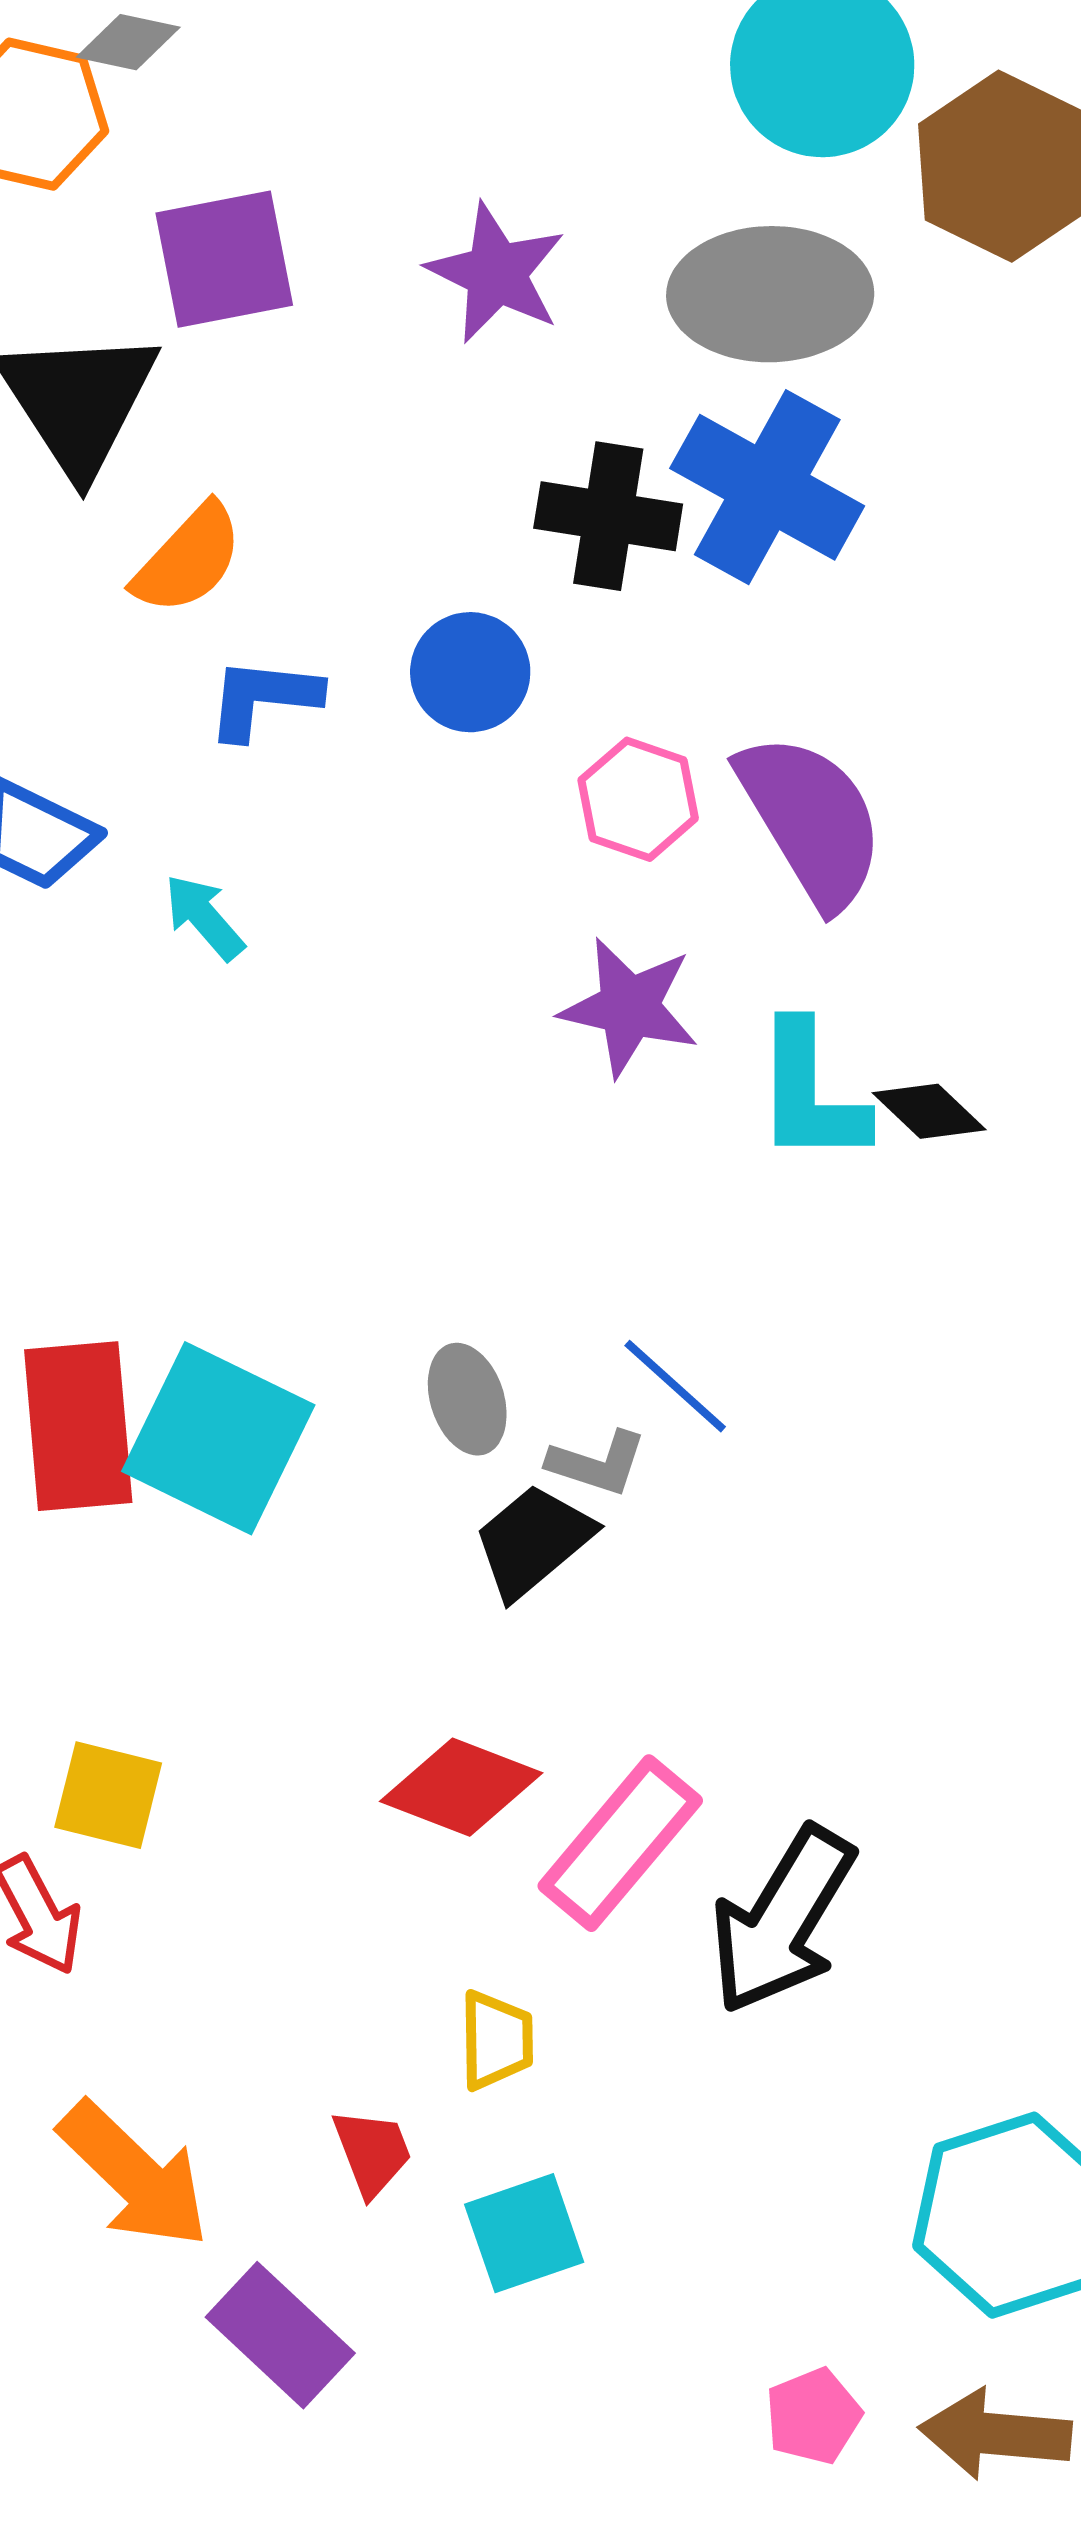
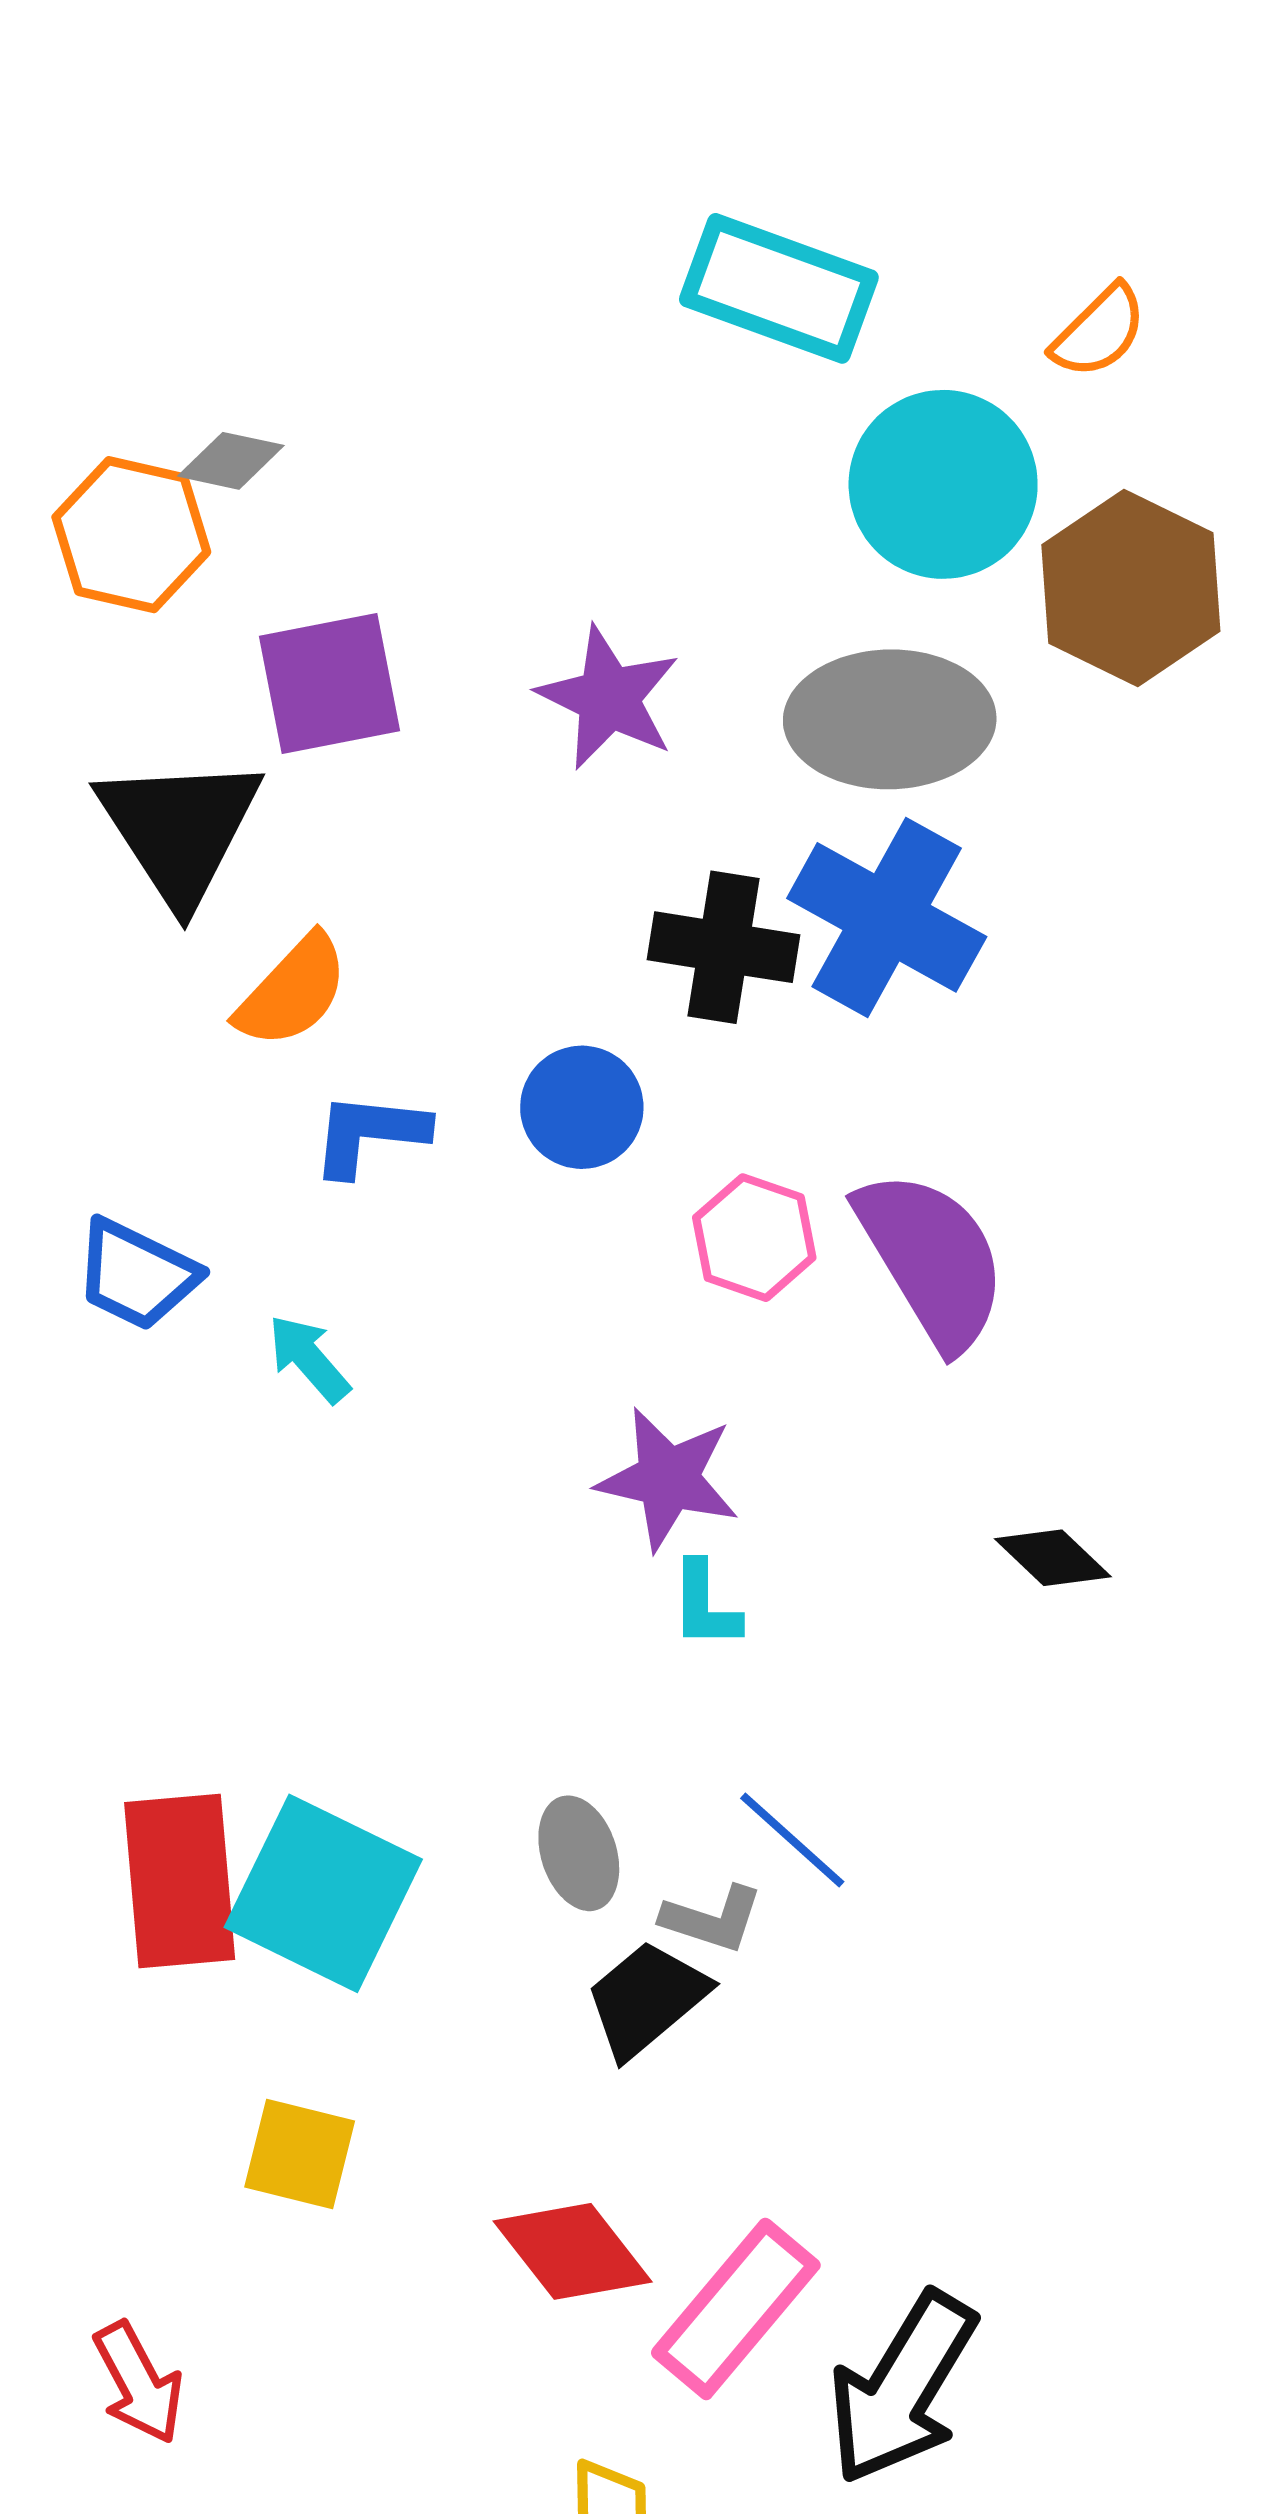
purple star: (629, 1007) -> (668, 1479), moved
cyan L-shape: (810, 1093) -> (705, 1605), moved, size x0.6
red diamond: (461, 1787) -> (573, 2251), turned 31
yellow square: (108, 1795) -> (300, 2154), moved

